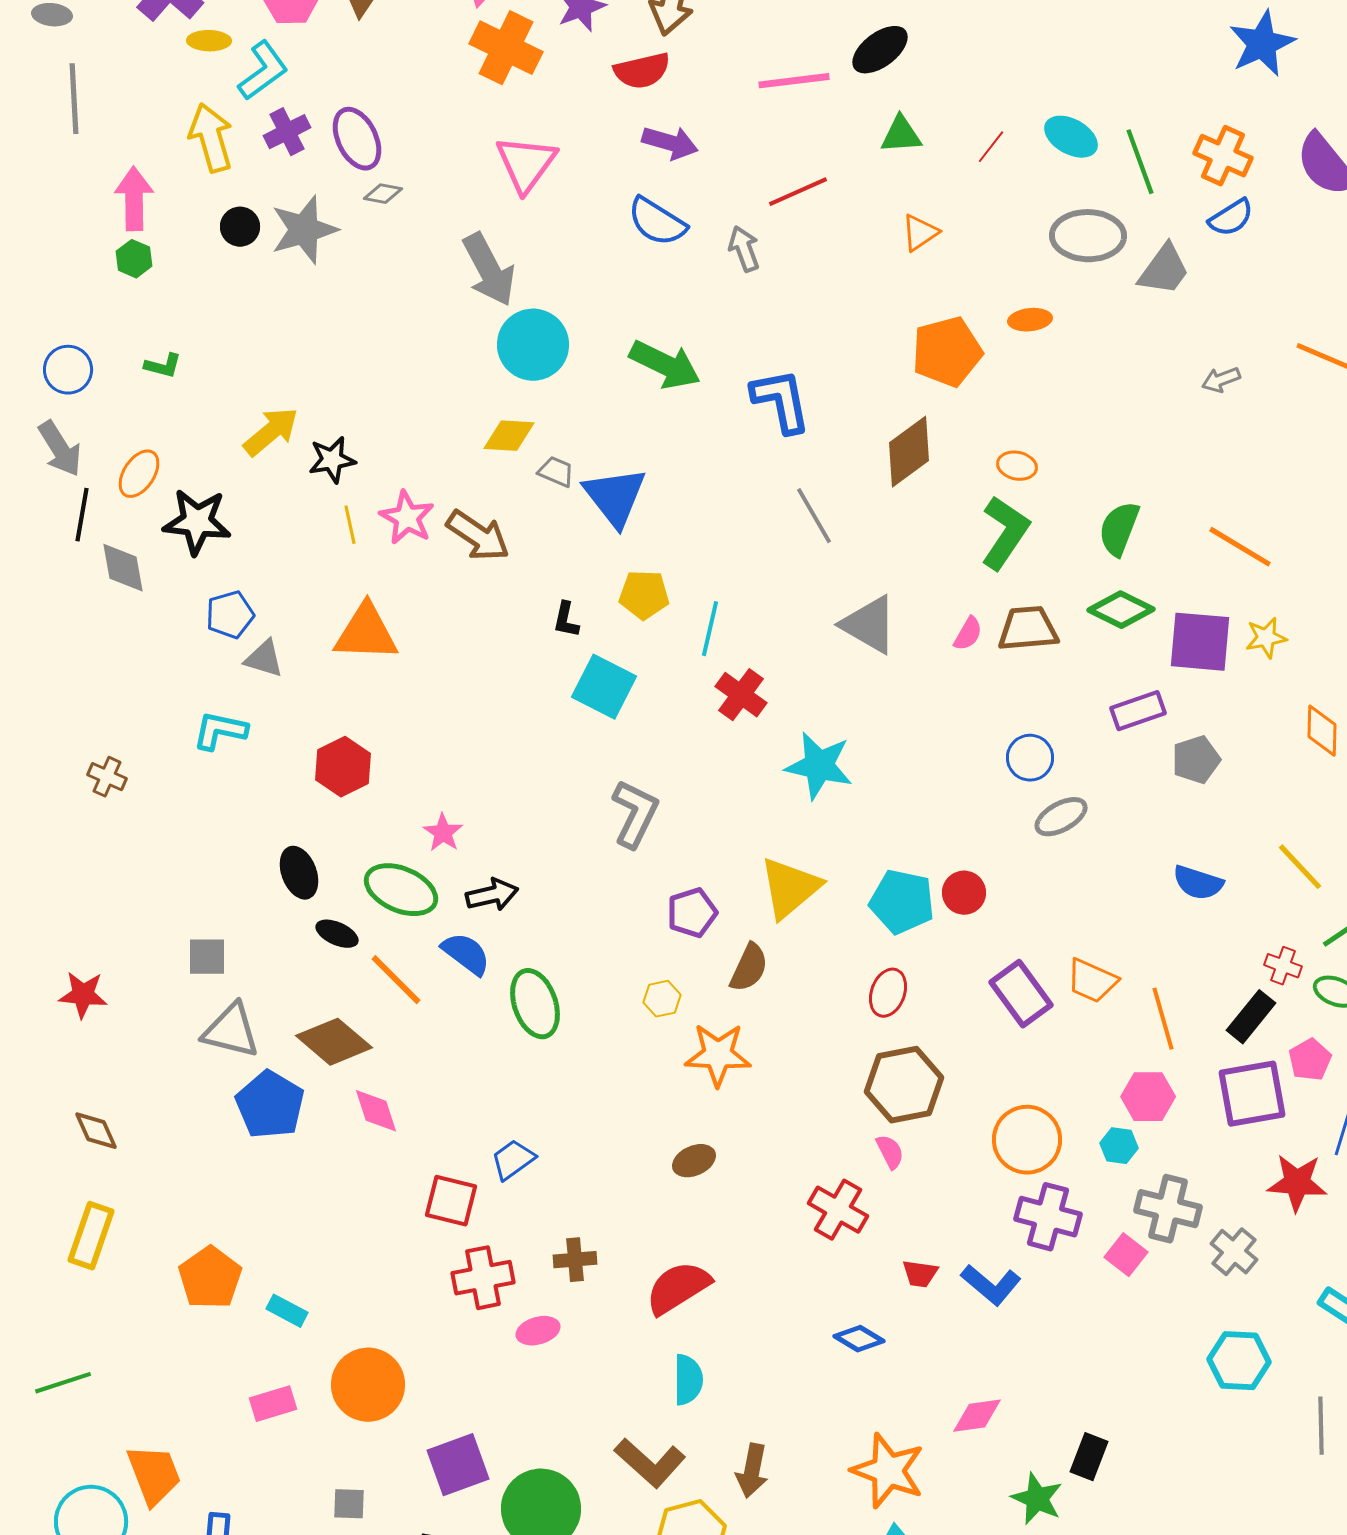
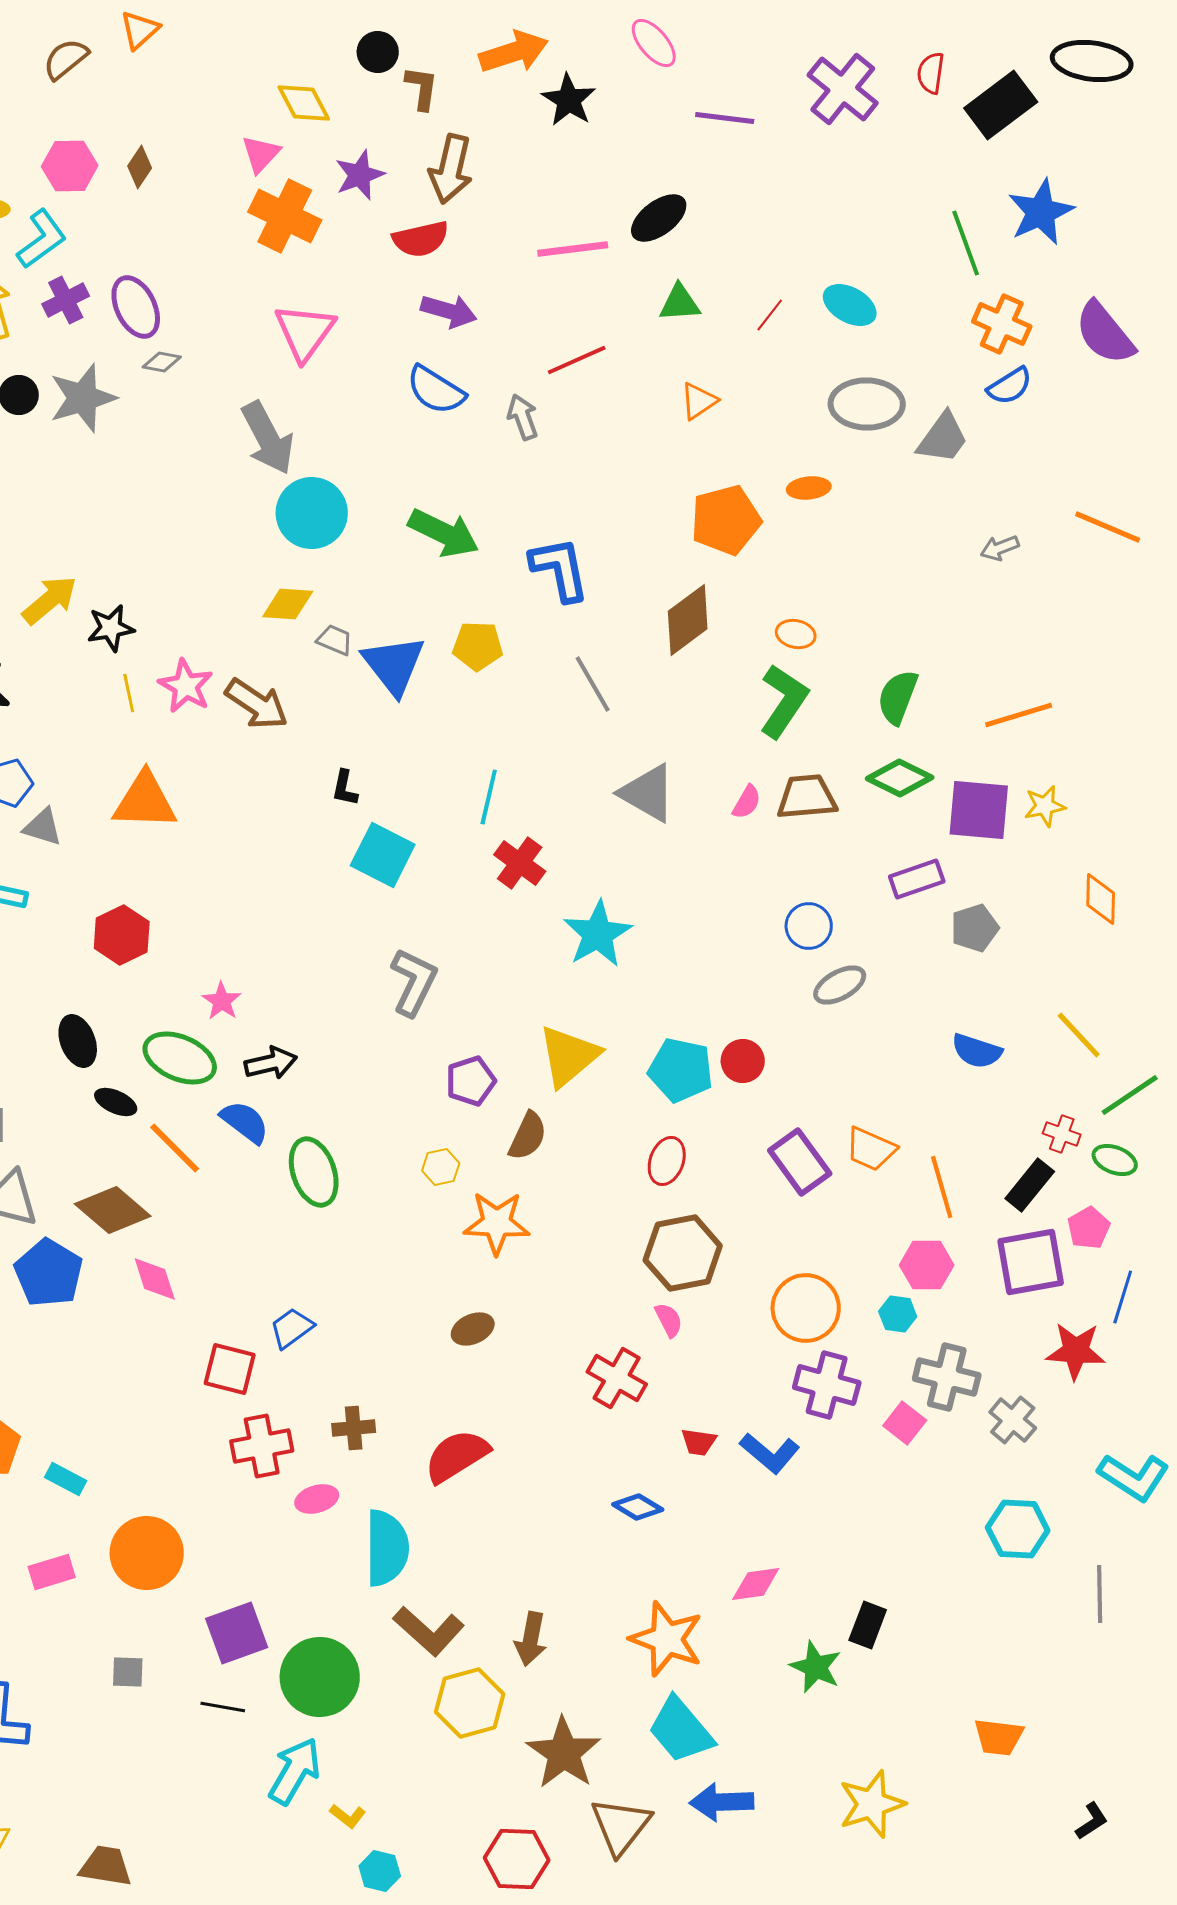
green line: (1140, 162) -> (966, 243), moved
orange line: (1240, 547) -> (1019, 715), turned -48
yellow pentagon: (644, 595) -> (478, 646), moved
cyan star: (819, 766) -> (598, 934), turned 30
cyan semicircle: (688, 1380) -> (387, 1548), moved, size x1.5

